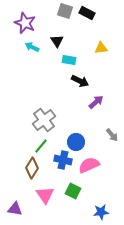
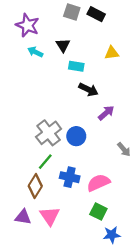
blue circle: (76, 142) -> (76, 136), moved
green square: (73, 191) -> (98, 212), moved
purple triangle: (15, 209) -> (23, 217), moved

